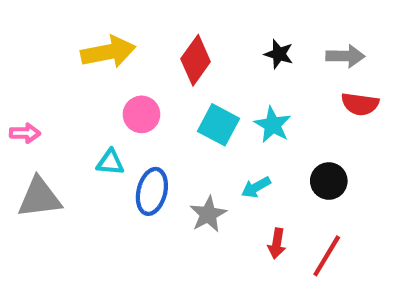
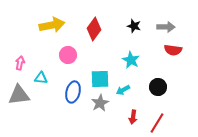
cyan square: (218, 125) -> (100, 79), moved, turned -30
pink arrow: (25, 133) -> (20, 63), moved, turned -80
cyan triangle: (110, 162) -> (41, 78), moved

